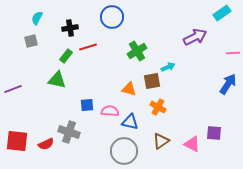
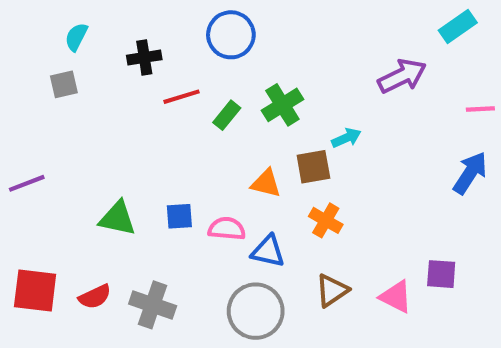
green rectangle: (66, 56) -> (227, 115), moved
green triangle: (57, 80) -> (118, 218), moved
gray cross: (69, 132) -> (153, 305), moved

